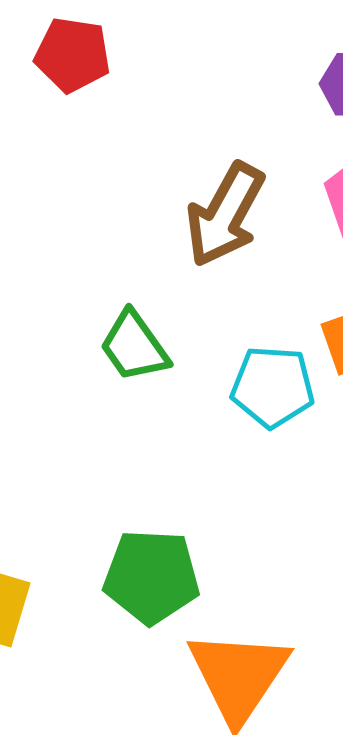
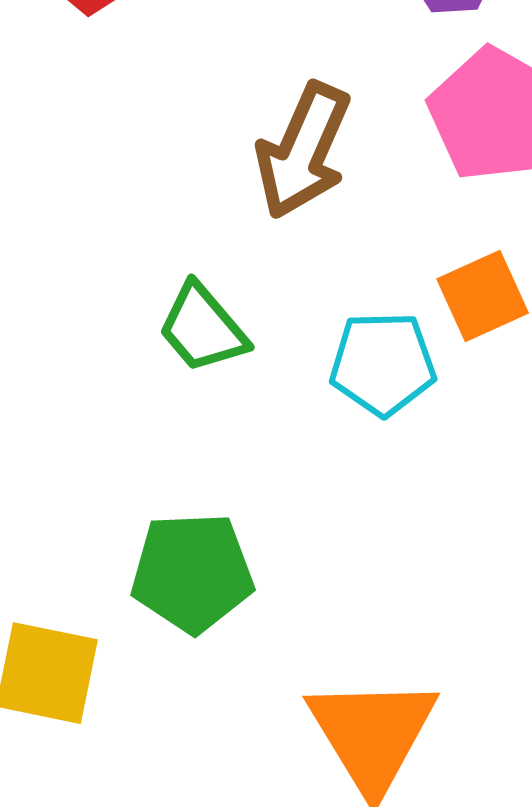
green pentagon: (152, 577) -> (192, 572), moved

